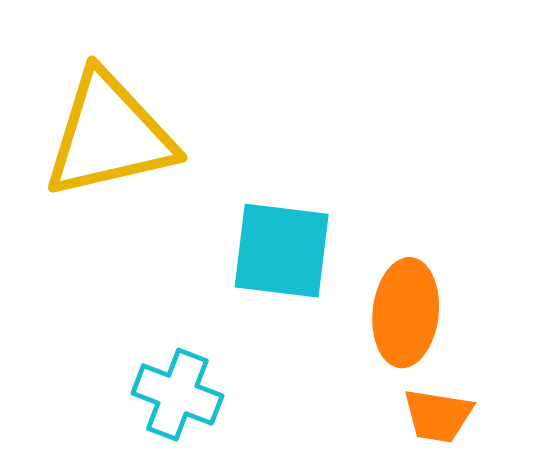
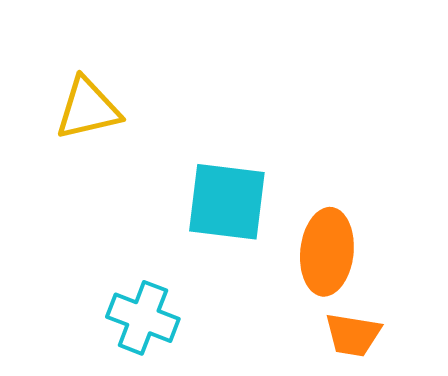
yellow triangle: (109, 135) -> (88, 109), size x0.6

